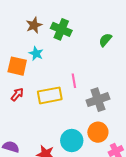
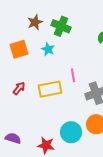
cyan star: (36, 53) -> (48, 49), moved
orange square: (17, 66) -> (19, 49), moved, turned -30

